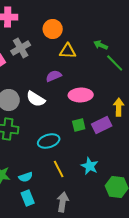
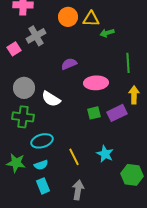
green arrow: (101, 45) -> (107, 33), moved, turned -40
yellow triangle: (68, 51) -> (91, 19), moved
green line: (115, 63) -> (128, 63), moved, turned 42
white semicircle: (36, 99) -> (51, 99), moved
cyan ellipse: (49, 141) -> (42, 141), moved

